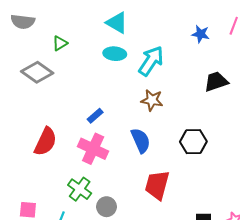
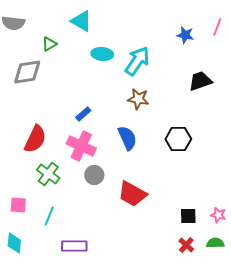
cyan triangle: (117, 23) -> (81, 21), moved
gray diamond: (37, 72) -> (27, 72), turned -44
red trapezoid: (157, 185) -> (132, 194), moved, turned -76
green cross: (80, 189) -> (48, 174), moved
gray circle: (106, 207) -> (94, 175), moved

